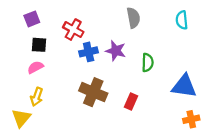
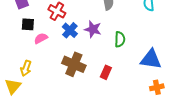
blue cross: (89, 52) -> (70, 30), turned -35
pink semicircle: (35, 67) -> (41, 38), moved

